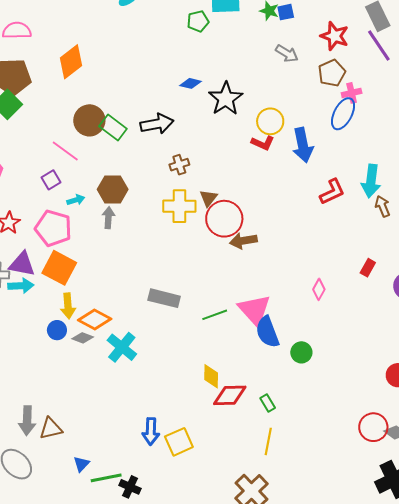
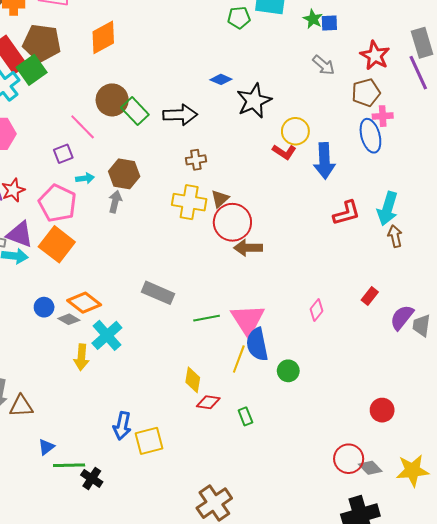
blue ellipse: (343, 114) -> (370, 136), turned -52
yellow arrow: (68, 306) -> (81, 357), moved
red diamond: (230, 395) -> (208, 402), size x0.7
yellow line: (268, 441) -> (239, 359), moved

